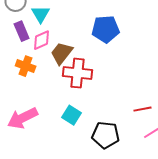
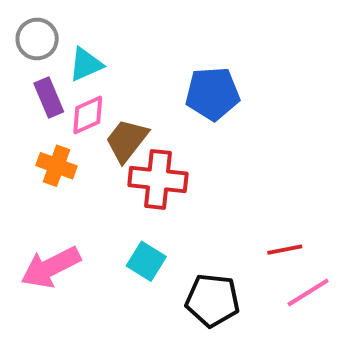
cyan triangle: (41, 14) -> (86, 64), turned 36

